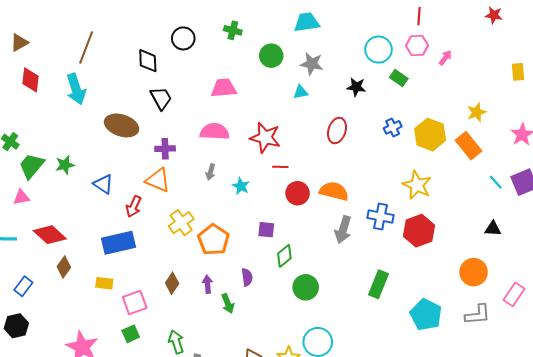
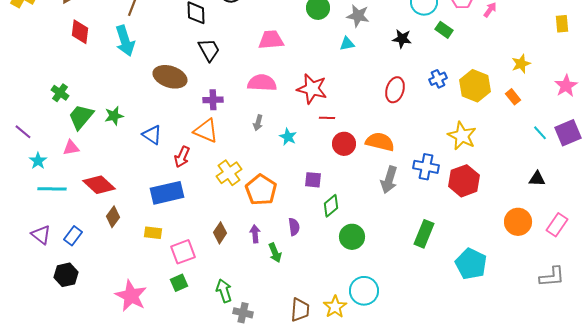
red ellipse: (337, 130) -> (395, 90), moved
orange rectangle: (469, 146) -> (513, 97), size x0.6
pink rectangle: (514, 294) -> (557, 225), moved
gray L-shape: (478, 315) -> (552, 277), moved

